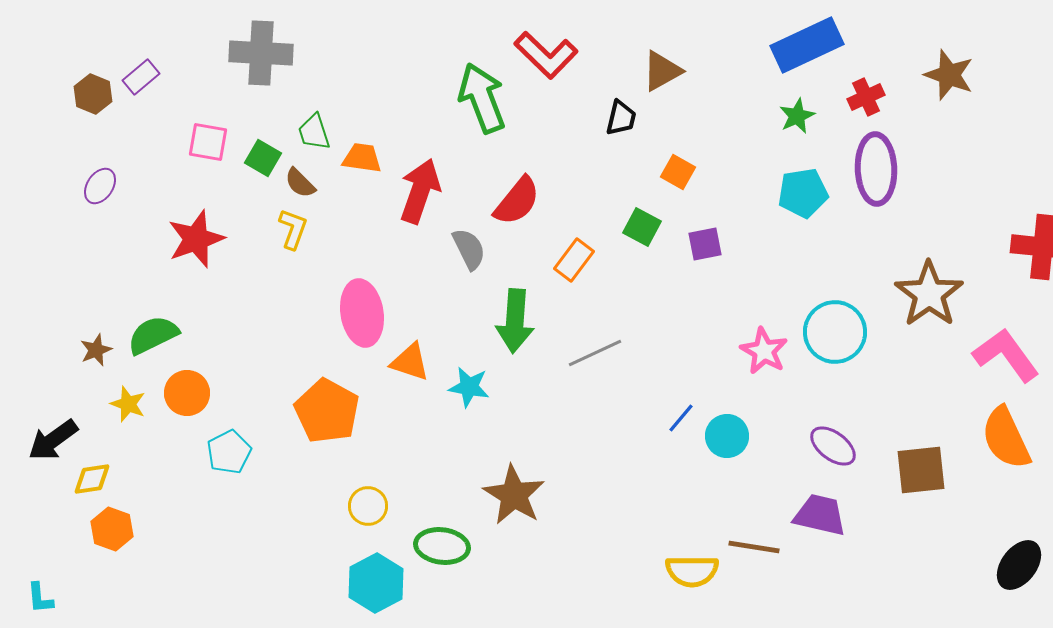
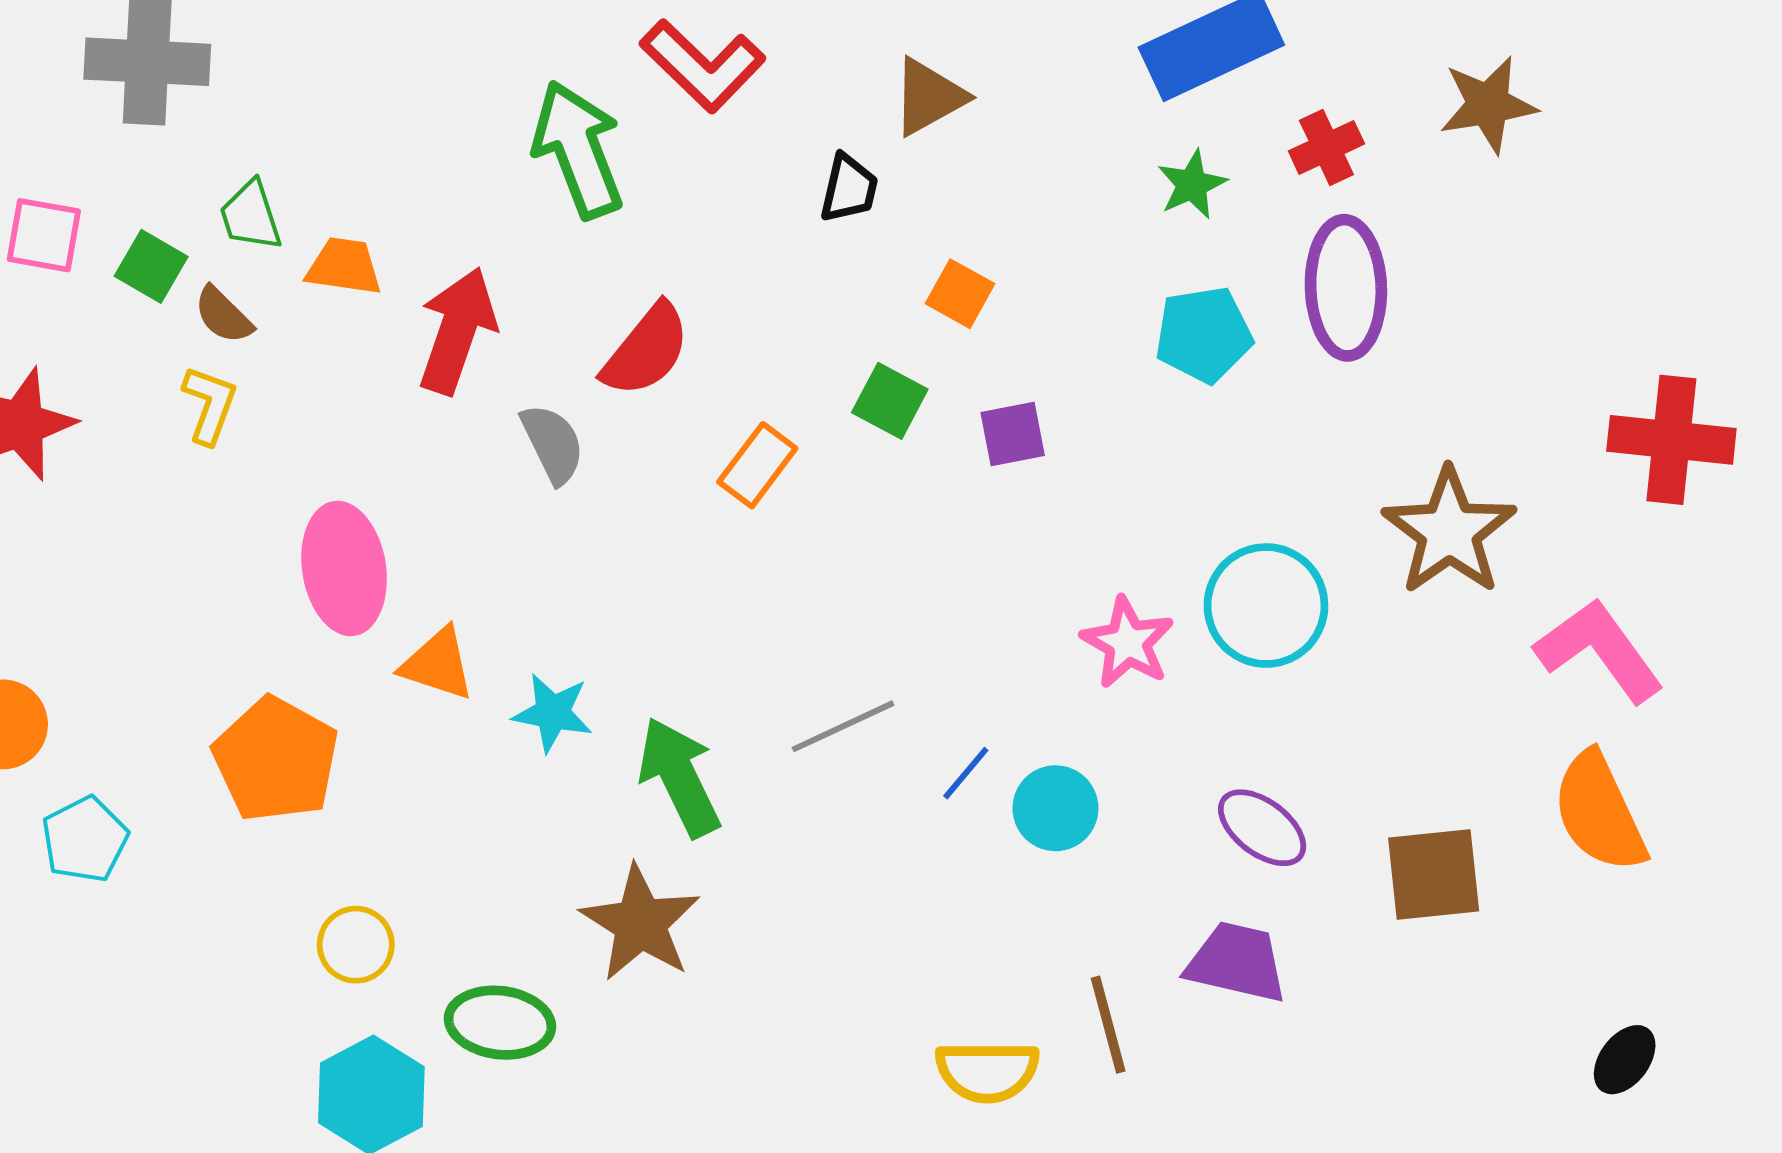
brown star: (949, 75) -> (1488, 105), turned -30
green arrow: (515, 321) -> (679, 777), moved, turned 150
gray line: (595, 353) -> (843, 726), moved
brown line: (754, 547) -> (1108, 1025), turned 66
black ellipse: (1019, 565) -> (1625, 1060), size x0.7

